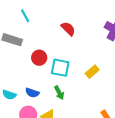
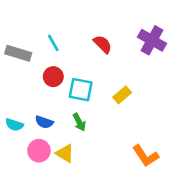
cyan line: (25, 16) -> (53, 43), moved
red semicircle: (68, 29) -> (103, 44), moved

